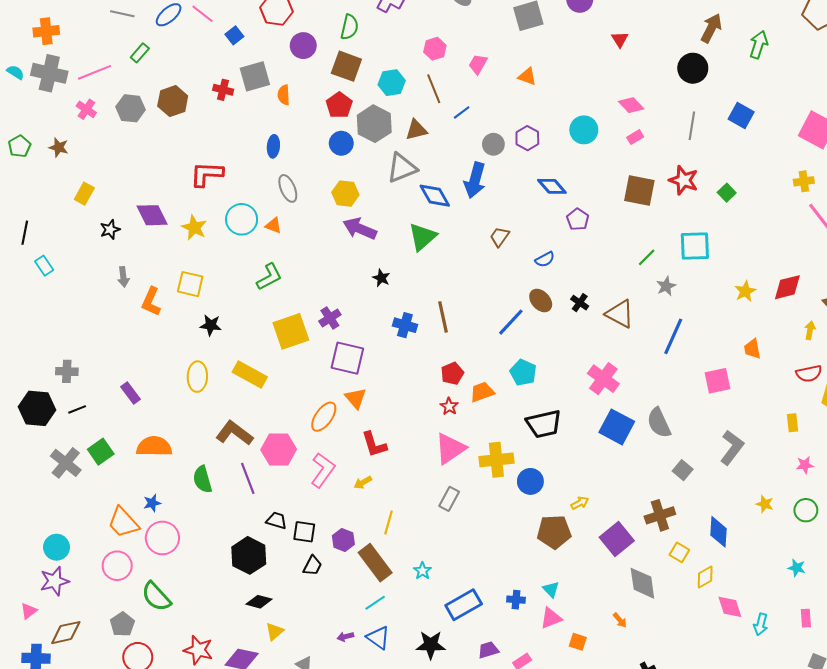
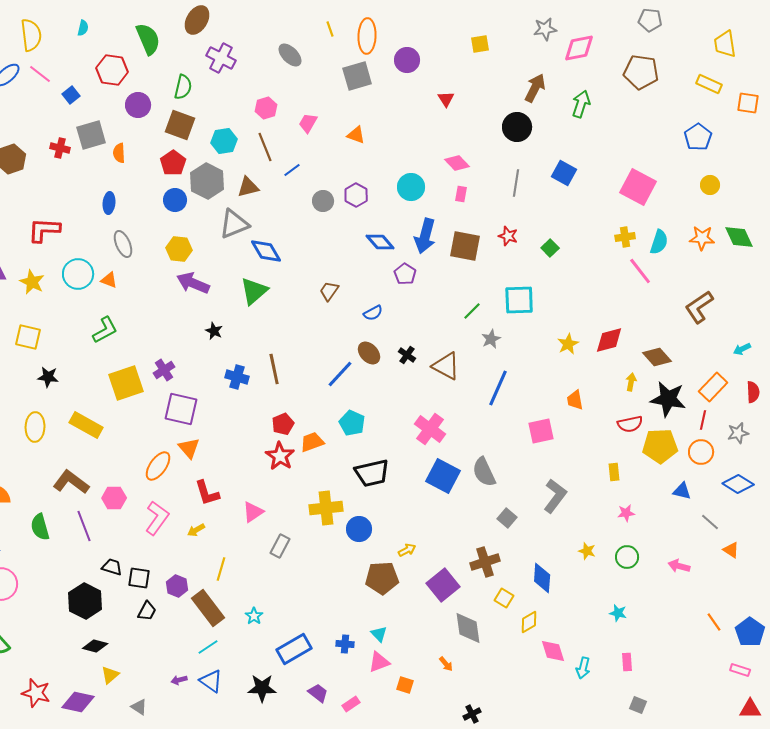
pink rectangle: (635, 137) -> (461, 194), turned -49
blue arrow: (475, 180) -> (425, 236), moved
red star: (684, 180) -> (508, 236), size x0.7
red star: (449, 406) -> (280, 456), size x1.6
pink triangle: (450, 449) -> (253, 512), moved, size x0.7
pink hexagon: (279, 450) -> (114, 498), size x0.7
purple trapezoid: (488, 650) -> (318, 693), turned 55

